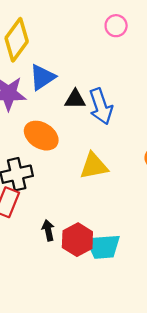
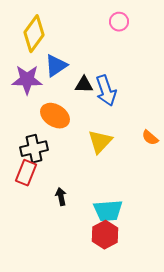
yellow triangle: (94, 166) -> (100, 142), turned -36
red hexagon: (77, 240) -> (105, 235), moved

